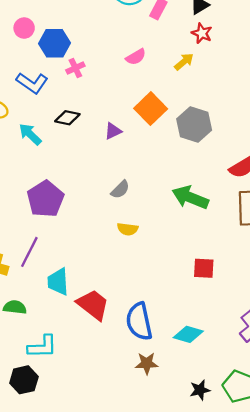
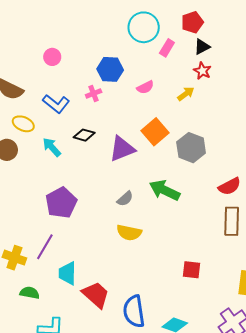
blue hexagon: (55, 43) -> (110, 69), moved
purple triangle: (113, 131) -> (122, 149), size x1.8
green arrow: (190, 197) -> (165, 190), moved
yellow semicircle: (128, 229) -> (129, 233), size x1.4

